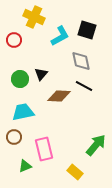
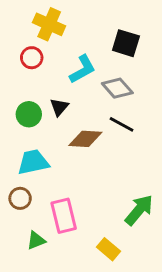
cyan L-shape: (60, 36) -> (82, 69), moved
red circle: (14, 40) -> (32, 58), moved
gray diamond: (81, 61) -> (117, 88), turned -30

